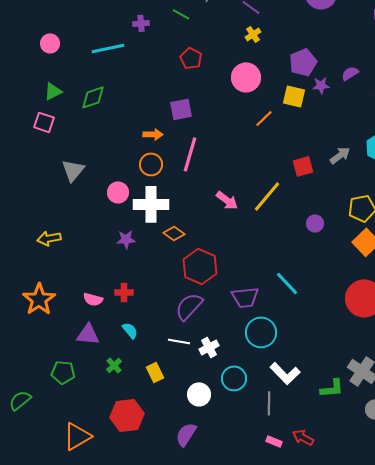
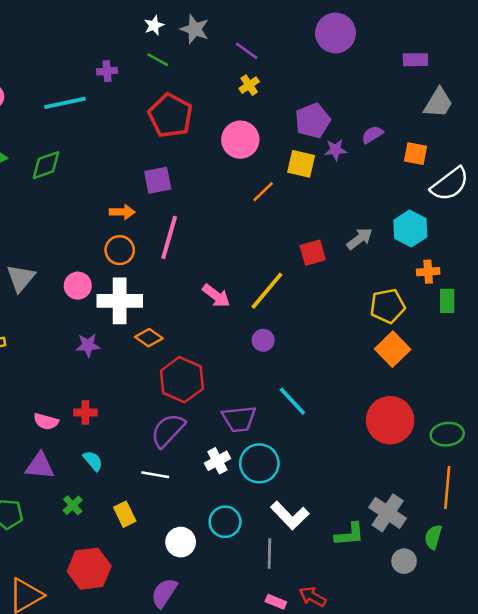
red pentagon: (191, 58) -> (170, 116), size x1.6
gray triangle: (73, 170) -> (21, 278), moved
purple circle: (315, 223) -> (263, 340), moved
white cross: (209, 347) -> (217, 461), moved

